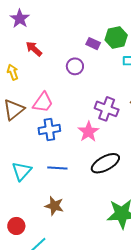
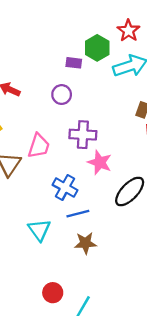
purple cross: (107, 109) -> (83, 135), moved
blue cross: (49, 130) -> (65, 187), moved, turned -35
brown star: (54, 206) -> (85, 243), moved

